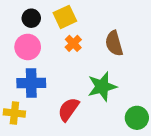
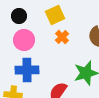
black circle: (31, 18) -> (19, 16), moved

